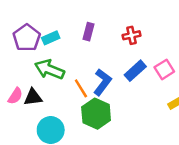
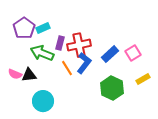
purple rectangle: (89, 32) -> (60, 43), moved
red cross: (131, 35) -> (79, 45), moved, size x1.6
pink semicircle: (15, 96) -> (15, 74), turned 80
green hexagon: (96, 114) -> (112, 88), moved

